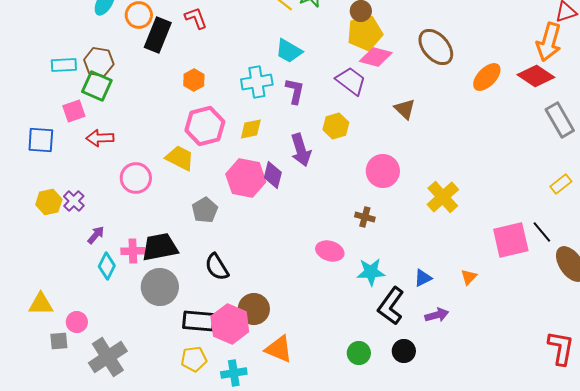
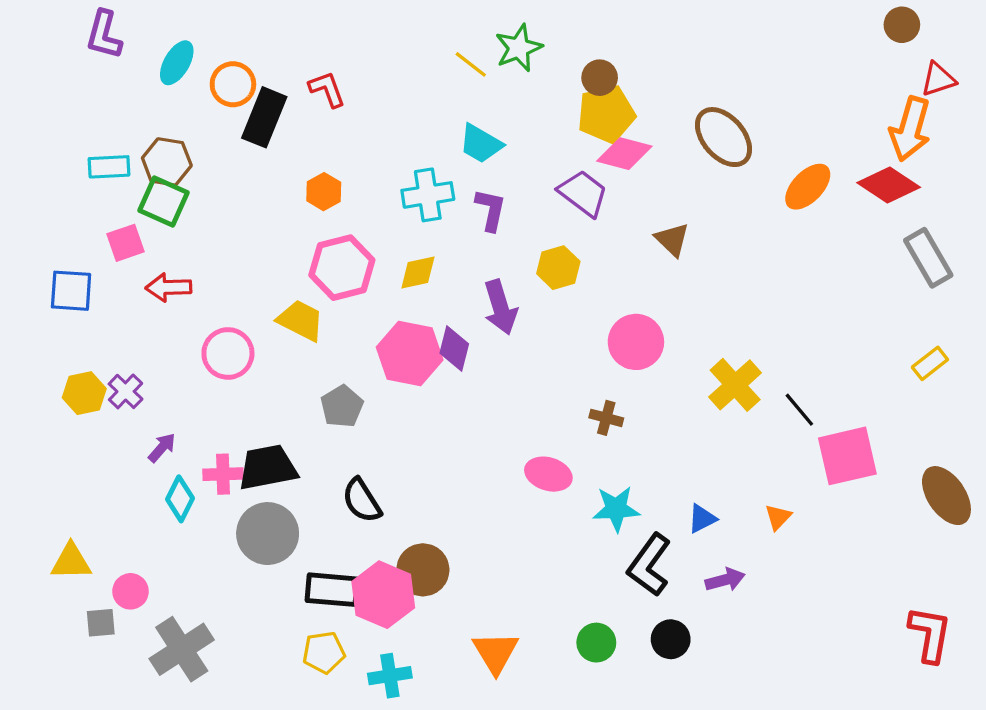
black line: (542, 232) -> (799, 410), moved
orange triangle: (279, 349) -> (496, 652), moved, turned 36

